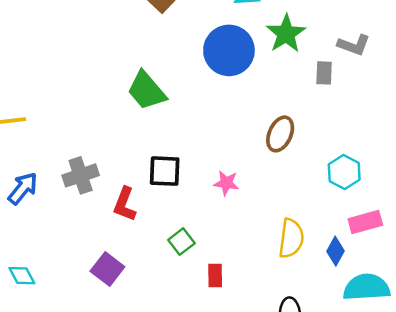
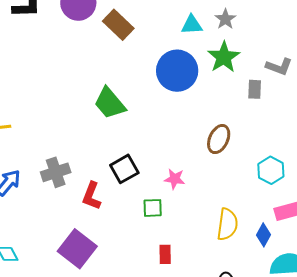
black square: (165, 171) -> (124, 169), turned -32
green square: (181, 242) -> (153, 208), moved, turned 35
purple square: (107, 269) -> (77, 249), size x1.4

